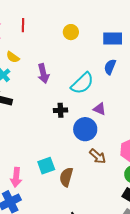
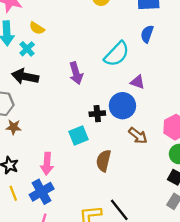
purple arrow: (43, 74) -> (76, 73), moved
black cross: (61, 110) -> (97, 114), moved
cyan square: (46, 166) -> (79, 136), moved

